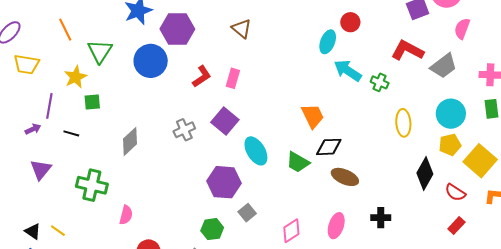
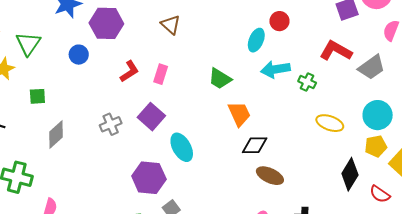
blue circle: (151, 61) -> (79, 55), size x0.6
cyan arrow: (348, 71) -> (276, 69), turned -44
green square: (92, 102) -> (37, 96), moved
yellow ellipse: (403, 123) -> (330, 123), turned -68
green trapezoid: (298, 162) -> (220, 79), moved

